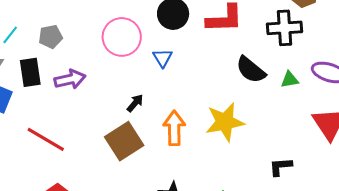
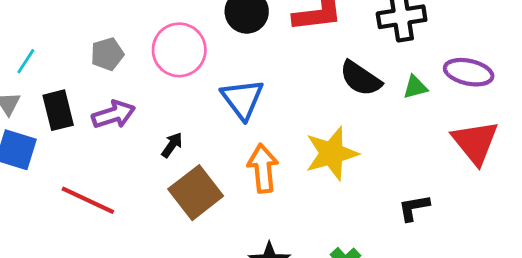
gray pentagon: (50, 37) -> (107, 54), moved
blue triangle: (163, 58) -> (242, 99), moved, size x1.6
black arrow: (135, 103) -> (172, 145), moved

